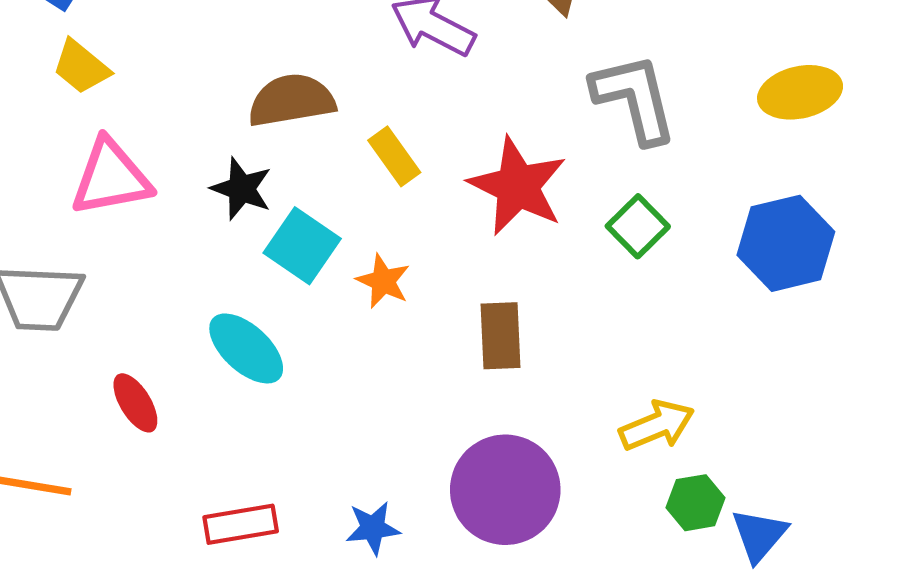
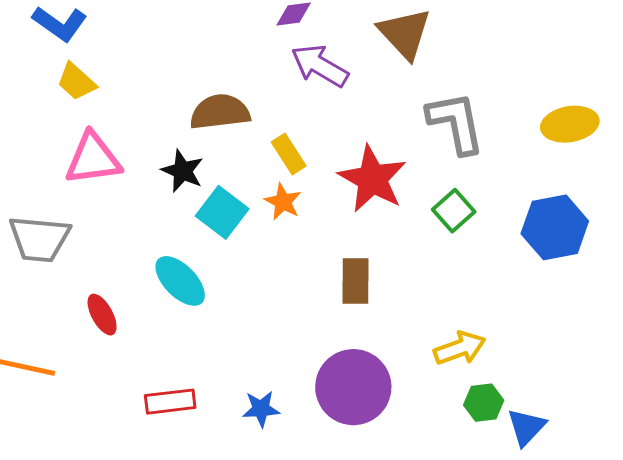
orange star: (383, 281) -> (283, 202), moved

